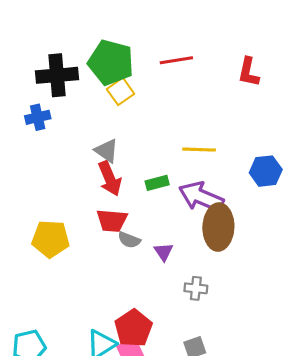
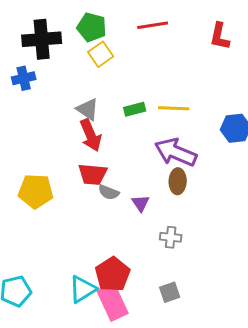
green pentagon: (111, 62) -> (92, 27), size x0.7
green rectangle: (157, 183) -> (135, 109), moved
brown ellipse: (218, 227) -> (178, 181), moved, size x0.6

